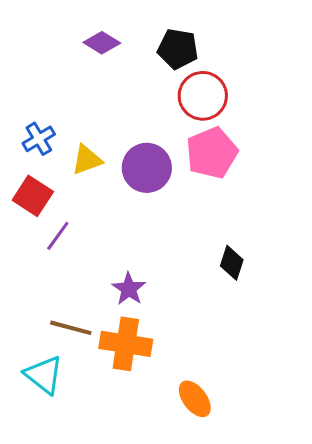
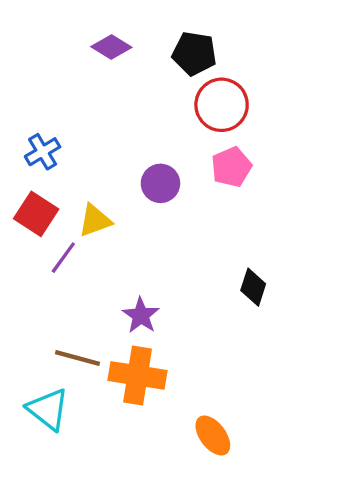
pink pentagon: (212, 153) -> (231, 167), size x0.7
yellow triangle: (87, 160) -> (95, 220), moved
purple circle: (147, 168) -> (160, 183), size x0.7

